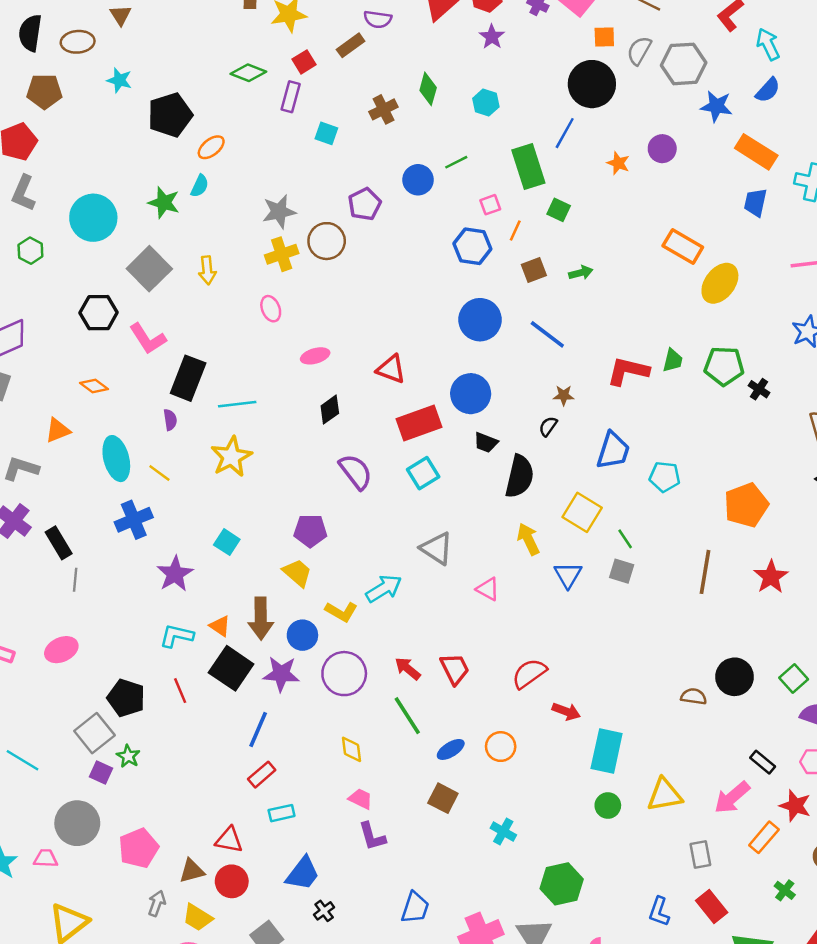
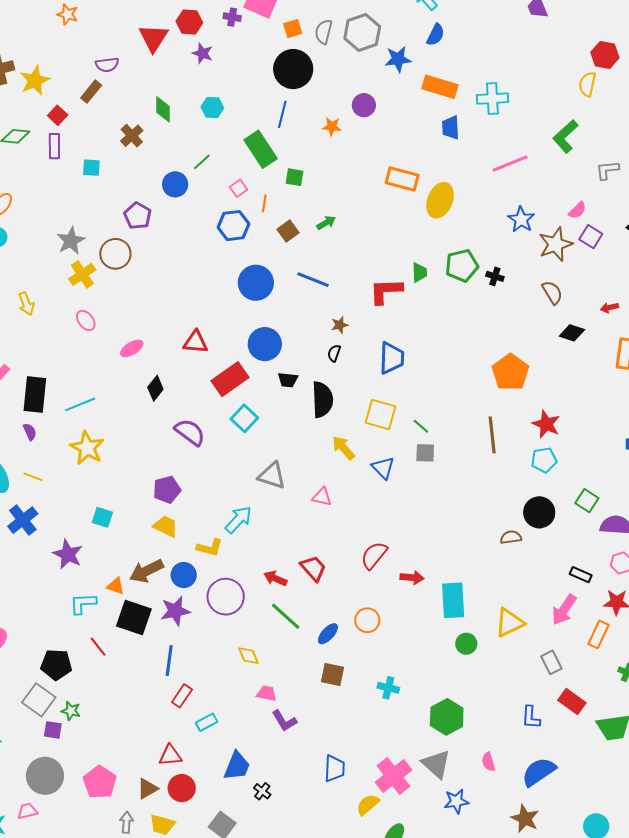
cyan pentagon: (665, 477) -> (544, 460), moved
brown arrow: (261, 618) -> (147, 571), turned 80

